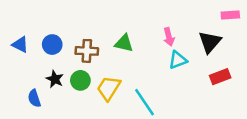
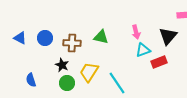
red rectangle: (220, 77) -> (159, 62), moved
black star: (55, 79) -> (62, 65), moved
green circle: (80, 80) -> (67, 83), moved

